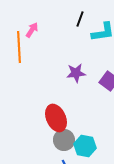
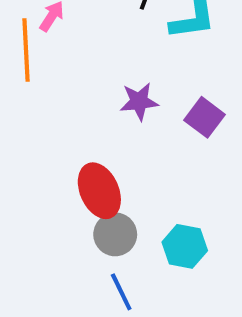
cyan hexagon: (85, 146) -> (185, 246), moved

